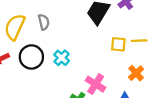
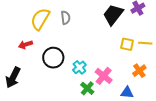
black circle: (31, 57) -> (53, 58), moved
cyan cross: (62, 58) -> (79, 67), moved

